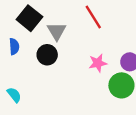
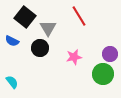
blue semicircle: (14, 47) -> (12, 41), turned 120
pink star: (98, 63) -> (74, 57), moved

